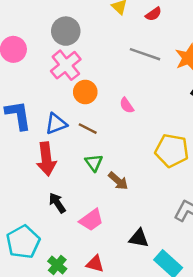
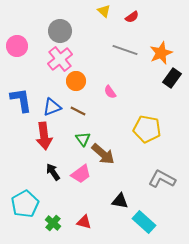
brown arrow: (118, 181) -> (103, 154), size x1.4
pink trapezoid: (91, 220) -> (81, 174), moved

